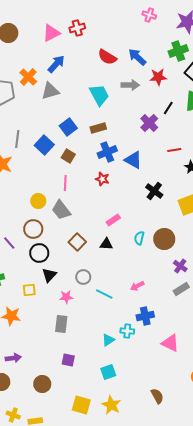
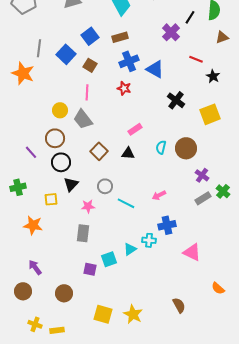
red line: (174, 150) -> (196, 59), turned 32
purple arrow: (13, 358) -> (35, 267), turned -119
cyan square: (108, 372) -> (109, 259), moved

